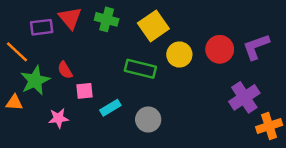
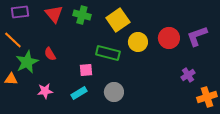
purple rectangle: (42, 27) -> (20, 12), moved
pink square: (84, 91) -> (86, 70), moved
purple cross: (244, 97) -> (188, 75), size x0.6
cyan rectangle: (110, 108) -> (79, 93), moved

